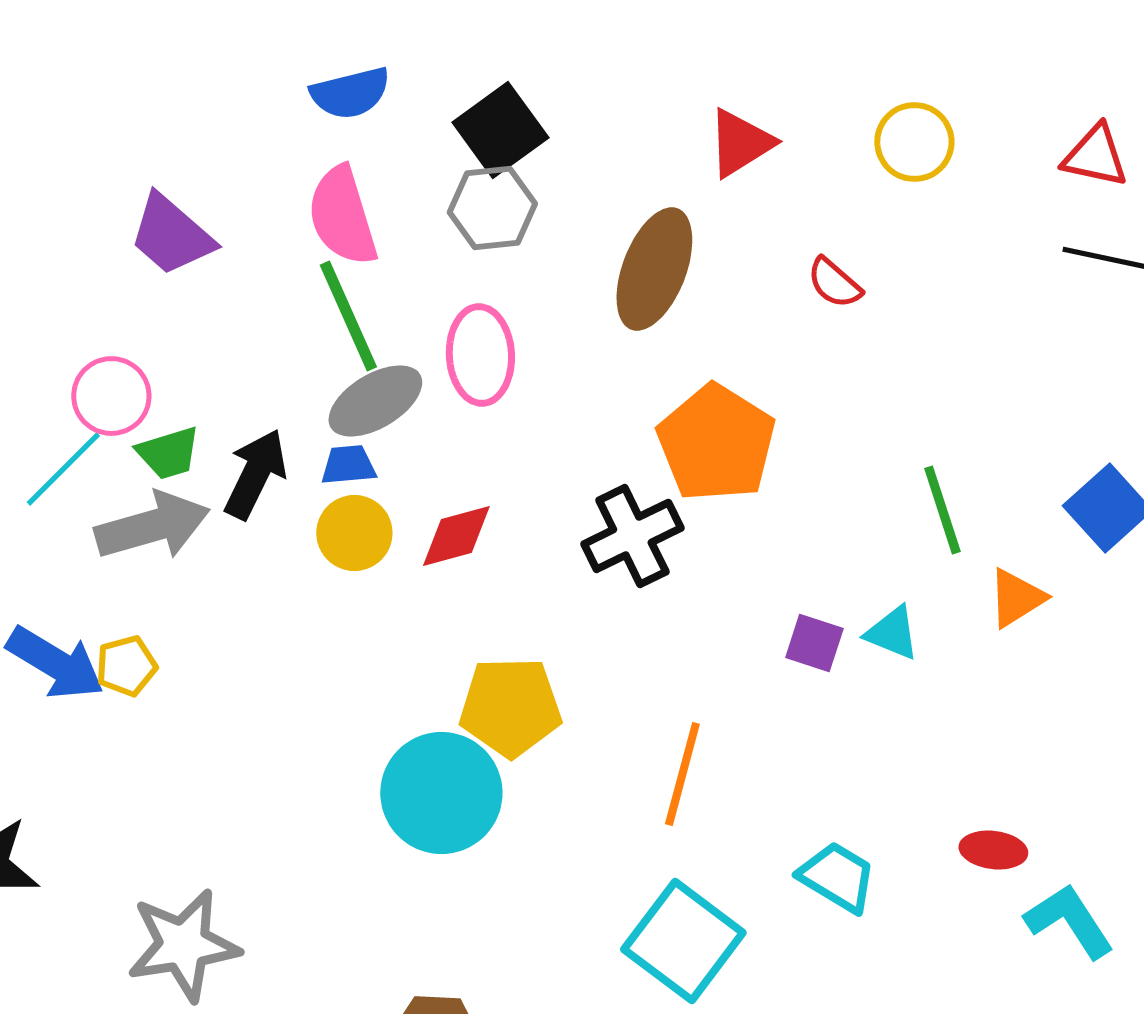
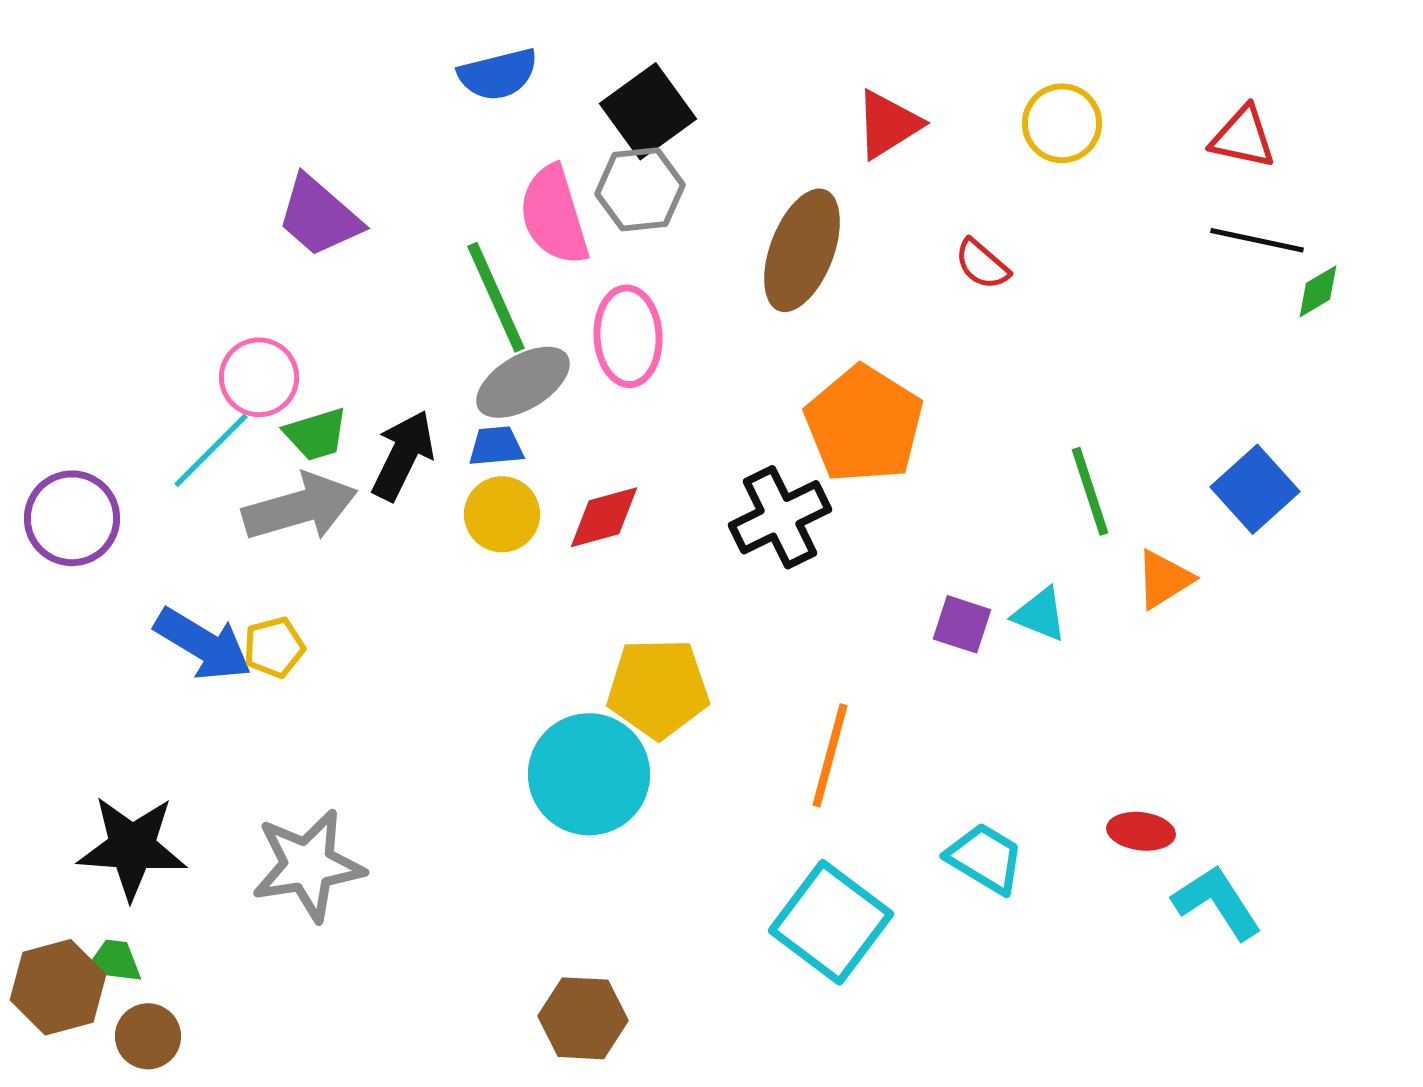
pink semicircle: (342, 216) -> (554, 215), moved
gray star: (183, 945) -> (308, 865), moved

